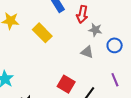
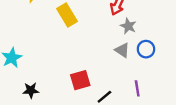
gray triangle: (87, 52) -> (122, 50), moved
red square: (66, 84) -> (80, 80), turned 30

